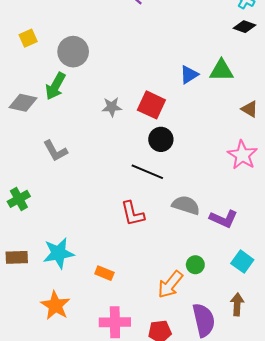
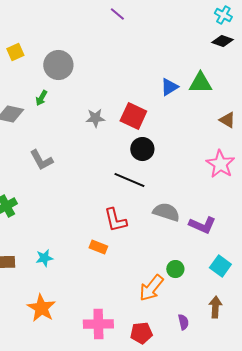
green arrow: (55, 86) -> (41, 98), size x0.6
cyan star: (59, 253) -> (44, 258), size x0.6
orange rectangle: (104, 273) -> (98, 247), moved
purple semicircle: (204, 320) -> (183, 322), size x0.5

